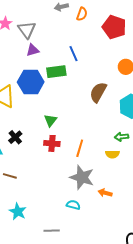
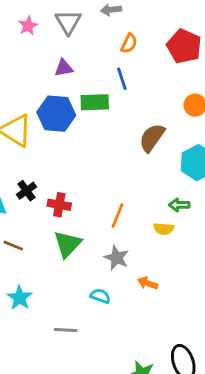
orange semicircle: (82, 14) -> (129, 43), moved
gray triangle: (27, 30) -> (68, 22), moved
green triangle: (50, 120) -> (68, 244), moved, size x1.5
red cross: (52, 143) -> (59, 205), moved
gray star: (82, 177) -> (117, 258), size x0.7

